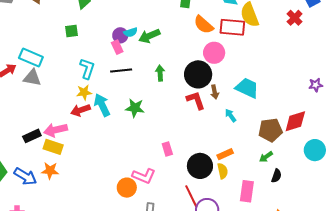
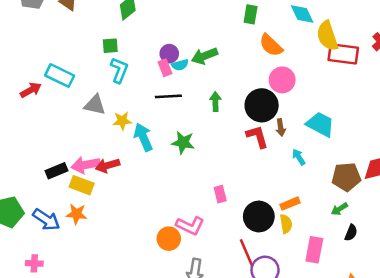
red rectangle: (232, 27) -> (343, 54), moved
cyan semicircle: (131, 32) -> (180, 65), moved
cyan L-shape: (87, 69) -> (119, 70), moved
gray triangle: (32, 78) -> (95, 105), moved
red arrow: (80, 110) -> (108, 165), moved

